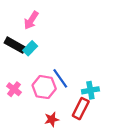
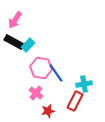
pink arrow: (31, 20) -> (15, 20), moved
pink hexagon: (44, 87) -> (41, 68), moved
pink cross: (14, 89) -> (36, 93), moved

